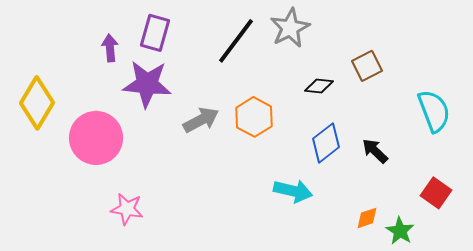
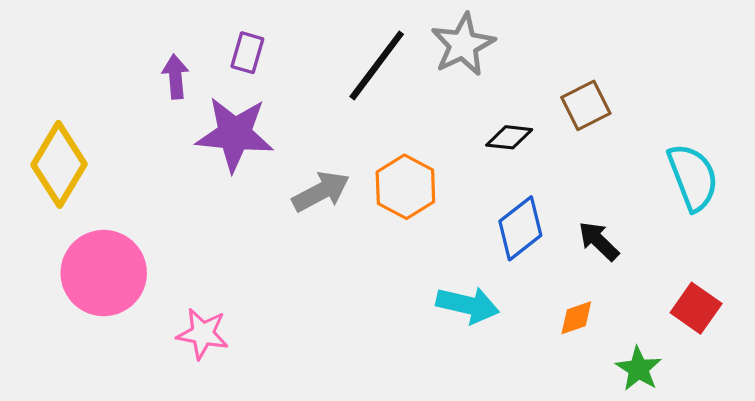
purple rectangle: (155, 33) -> (247, 53), size x0.7
pink circle: (96, 138) -> (104, 273), moved
orange diamond: (367, 218) -> (576, 318), moved

